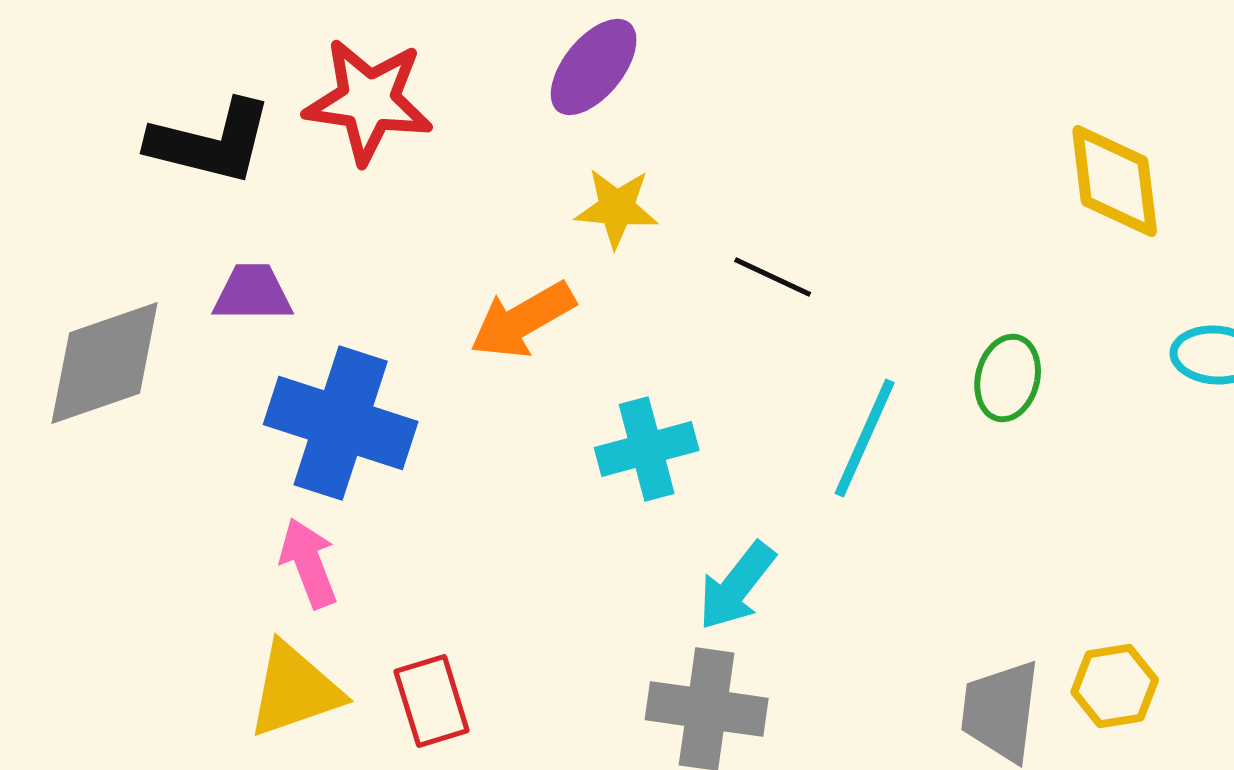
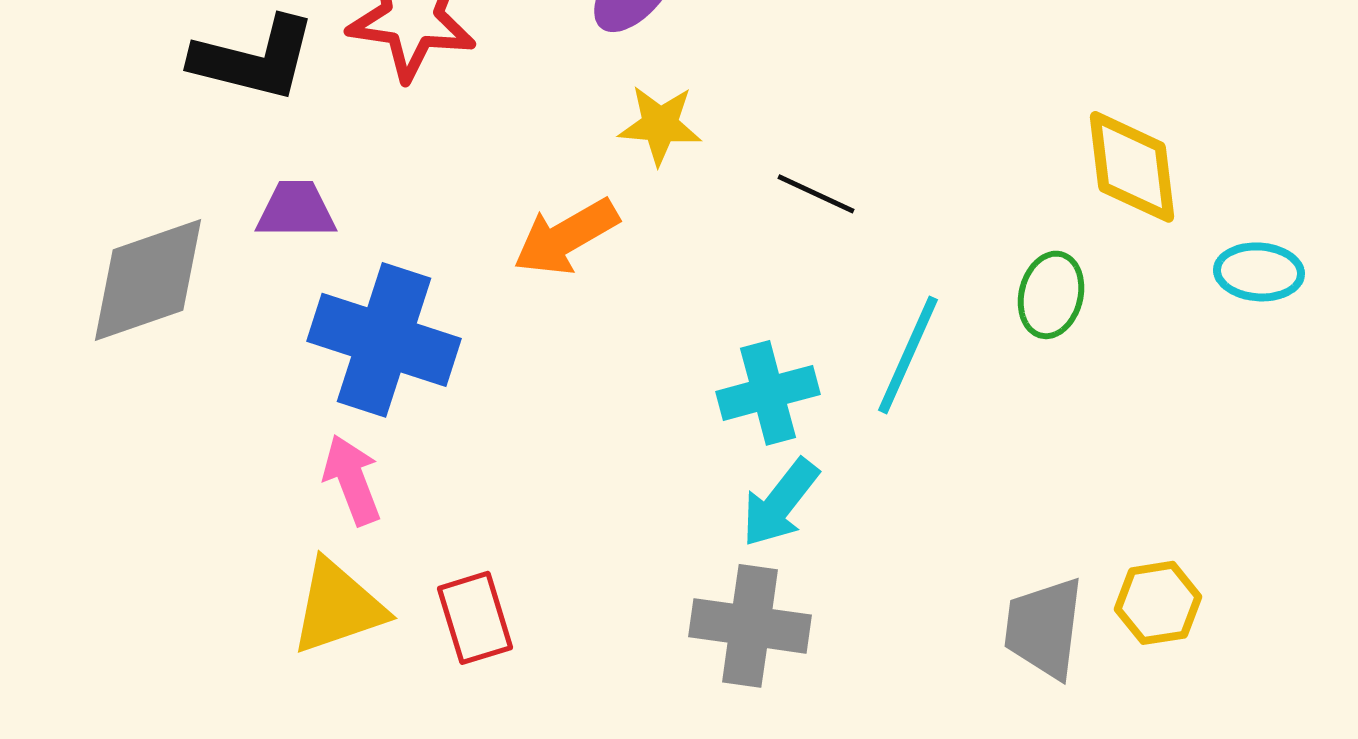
yellow diamond: (1115, 181) -> (1132, 167), moved
cyan cross: (647, 449) -> (768, 393), moved

